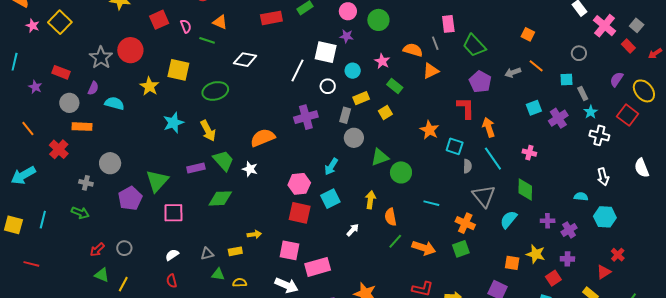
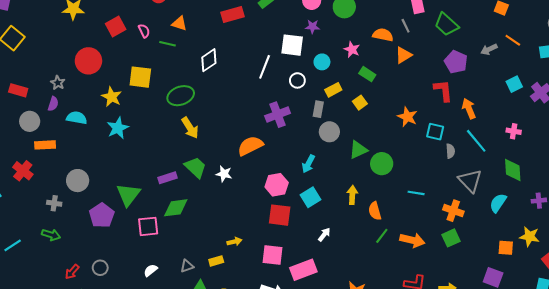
gray star: (101, 58) -> (58, 83), moved, size x0.6
white diamond: (245, 60) -> (209, 60), turned -40
cyan star: (173, 123) -> (118, 128), moved
yellow arrow: (208, 131) -> (190, 128), moved
orange semicircle: (263, 138) -> (250, 146), moved
green diamond: (220, 198) -> (176, 208), moved
cyan line: (43, 220) -> (13, 245), turned 48
white arrow: (353, 230) -> (324, 235), moved

